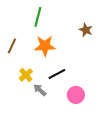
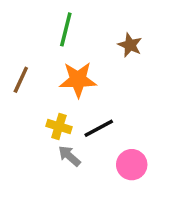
brown star: (86, 30) -> (130, 45), moved
yellow cross: (26, 75) -> (59, 127), moved, turned -32

